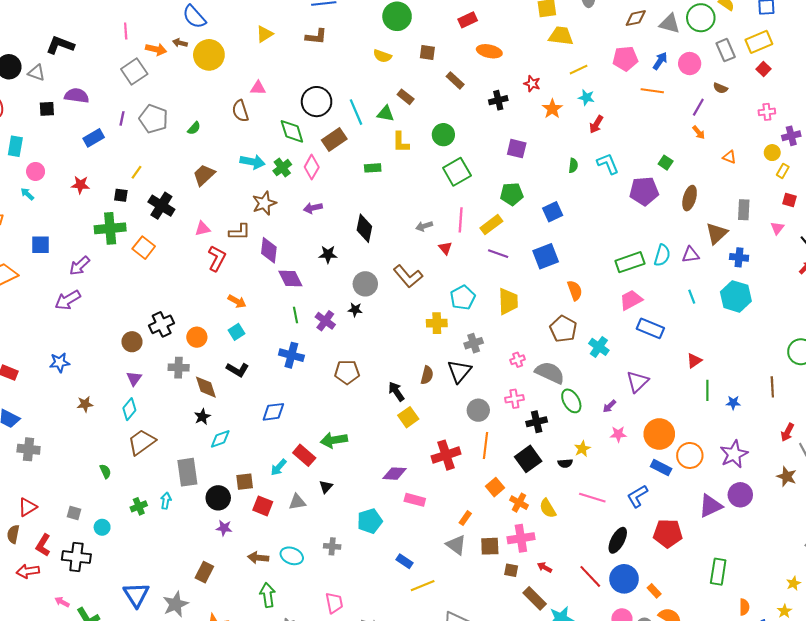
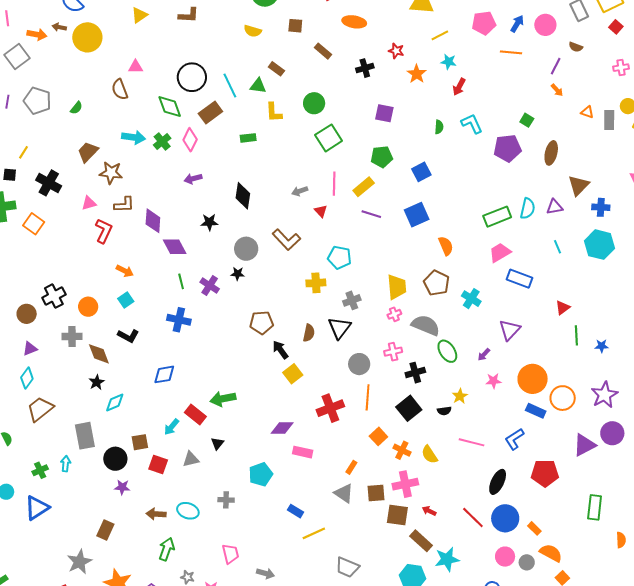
brown star: (264, 203) -> (111, 173), moved, turned 30
gray rectangle: (744, 210) -> (609, 120), moved
cyan pentagon: (463, 298) -> (339, 257), turned -30
yellow trapezoid: (508, 301) -> (397, 287), moved
brown pentagon: (347, 372) -> (262, 323), moved
purple triangle: (134, 378) -> (30, 349), turned 35
brown square: (511, 570) -> (397, 515), size x1.6
blue triangle: (136, 595) -> (37, 508), moved, turned 32
green arrow: (268, 595) -> (167, 549), turned 30

